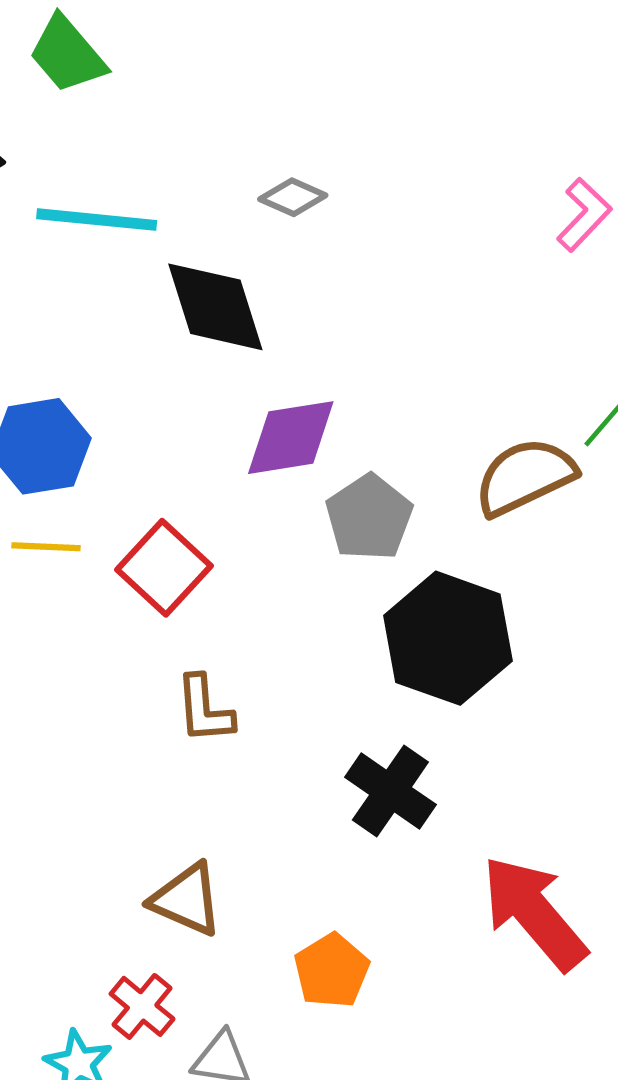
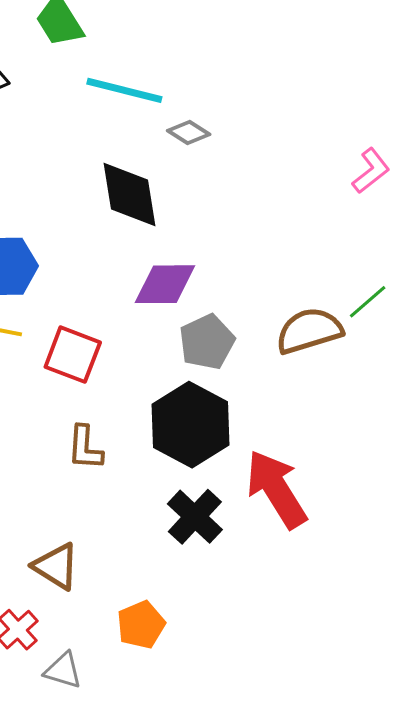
cyan line: (97, 220) -> (124, 90), moved
red square: (164, 568) -> (73, 355), turned -30
black hexagon: (448, 638) -> (190, 425), moved
red arrow: (534, 913) -> (276, 489), moved

